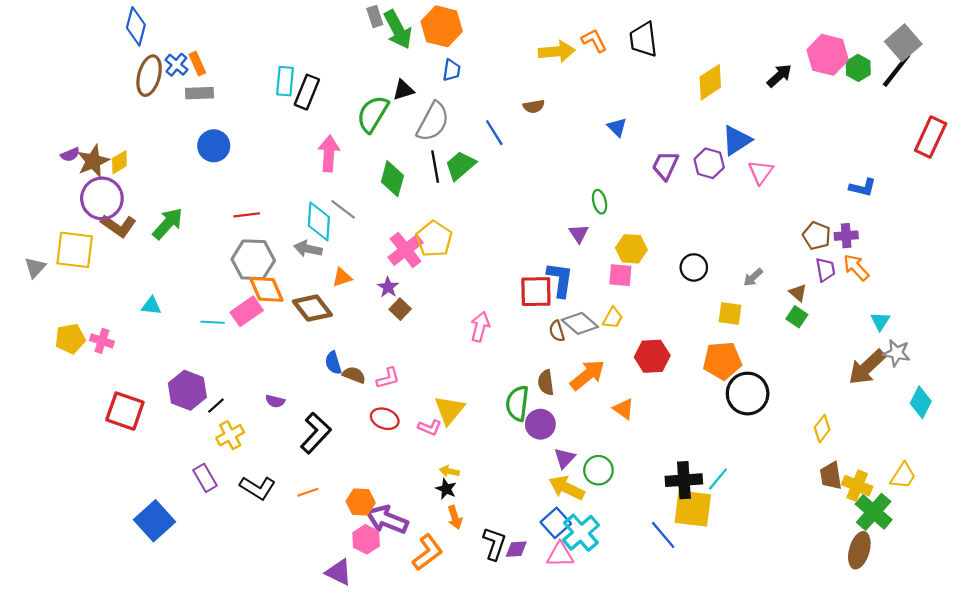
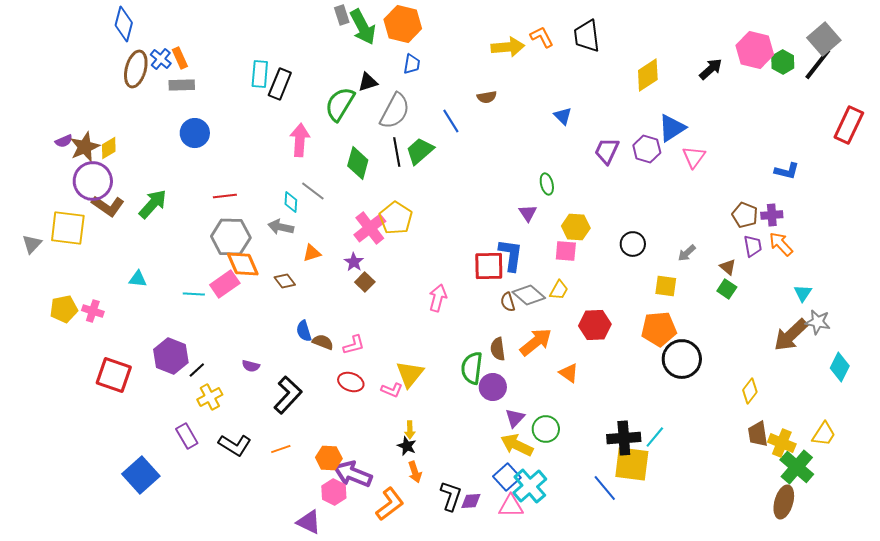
cyan diamond: (319, 221) -> (291, 202), size x0.6
brown diamond: (312, 308) -> (285, 281), size x0.6
yellow arrow: (449, 471) -> (410, 430), turned -102

